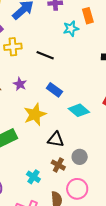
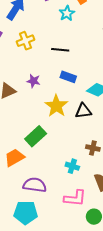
yellow cross: (13, 47) -> (25, 41), moved
black line: (45, 55) -> (60, 50), moved
black triangle: (56, 139) -> (83, 111), moved

